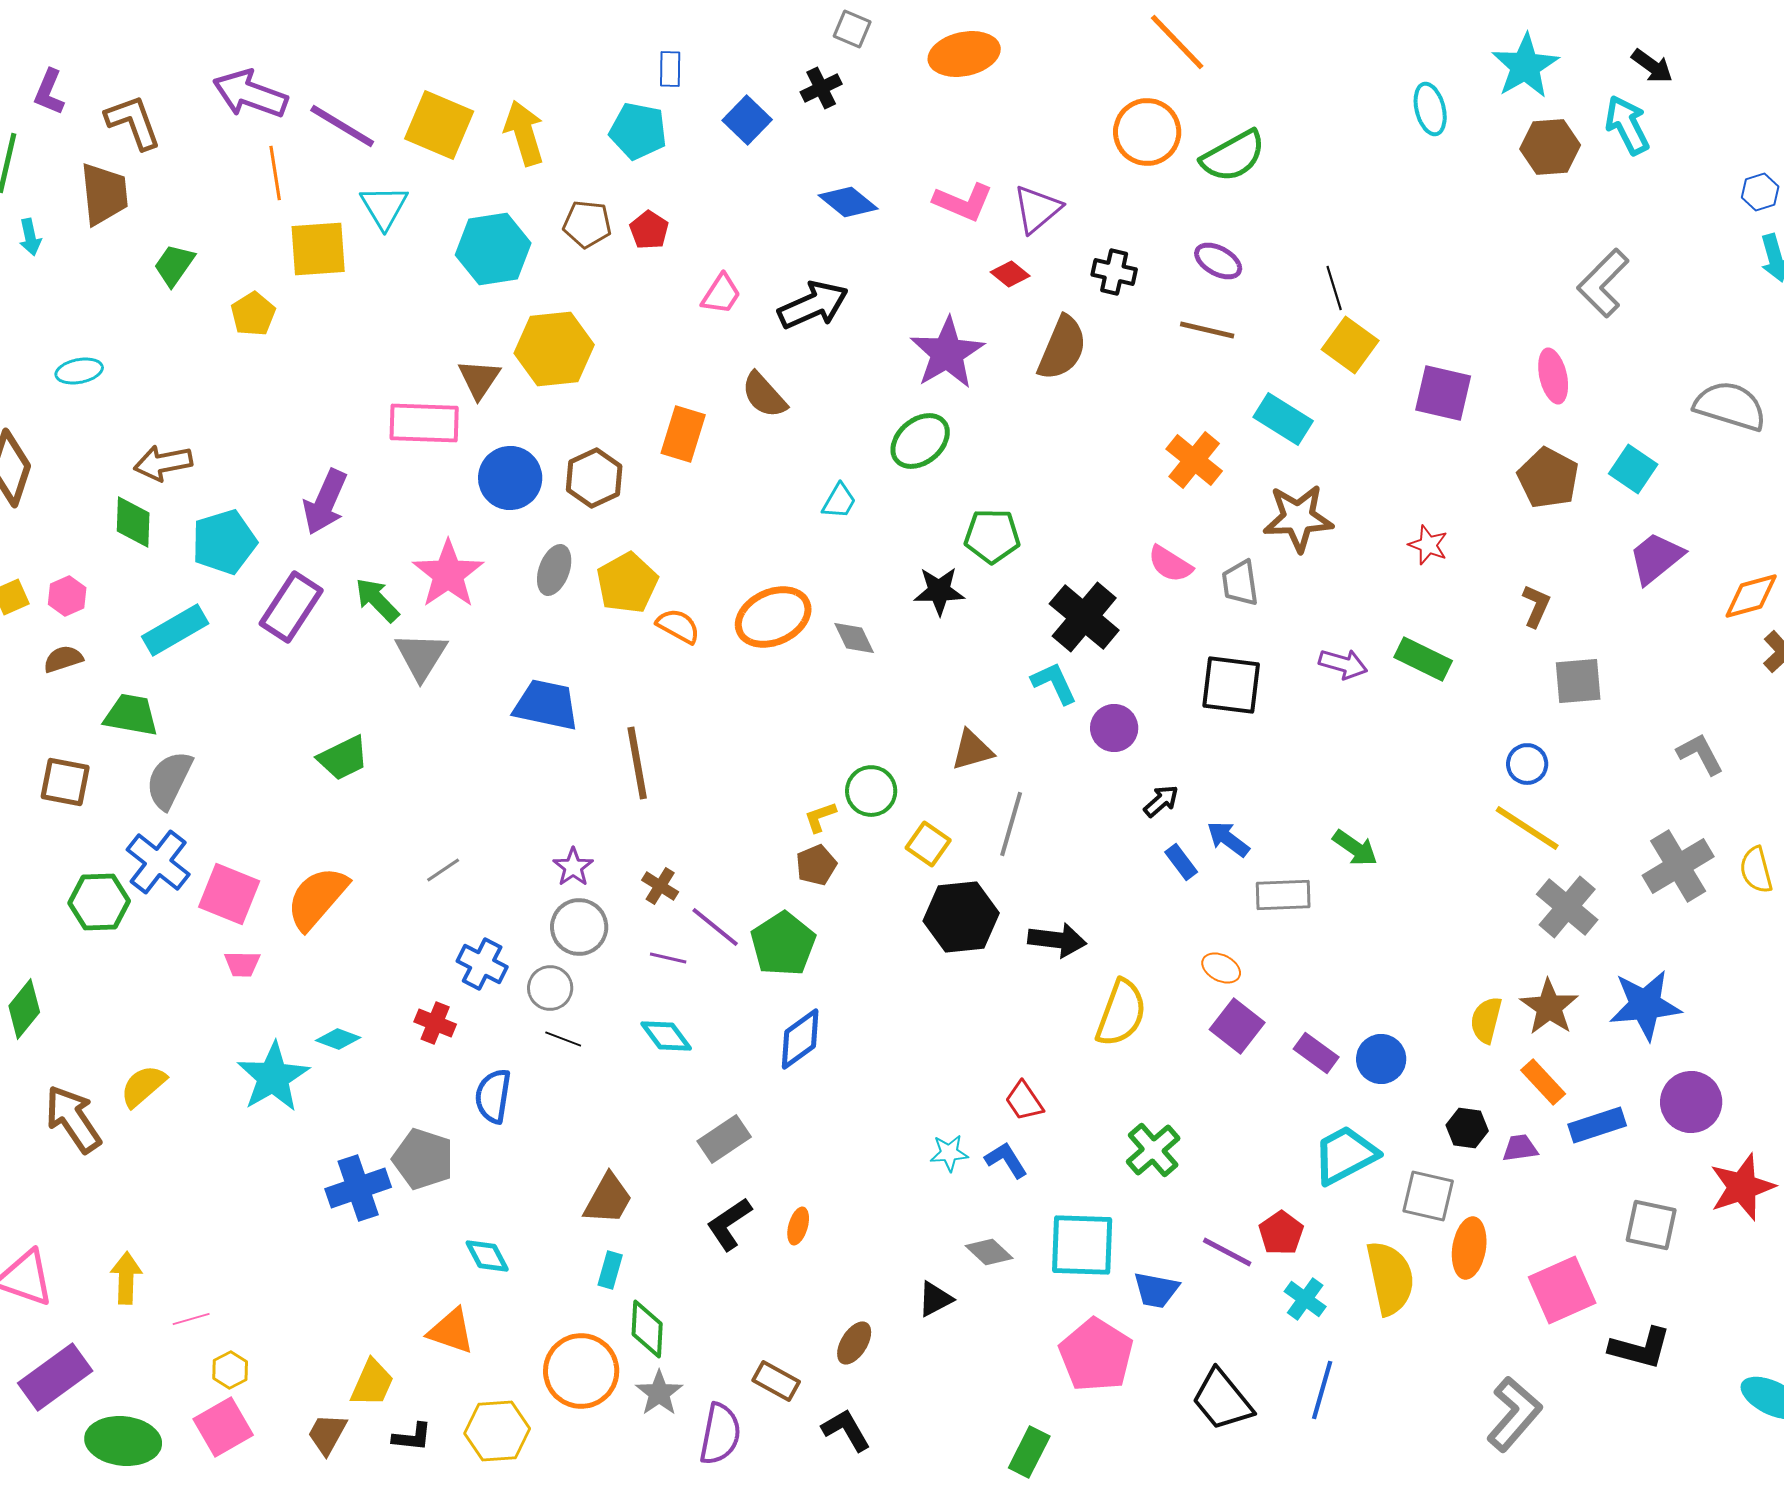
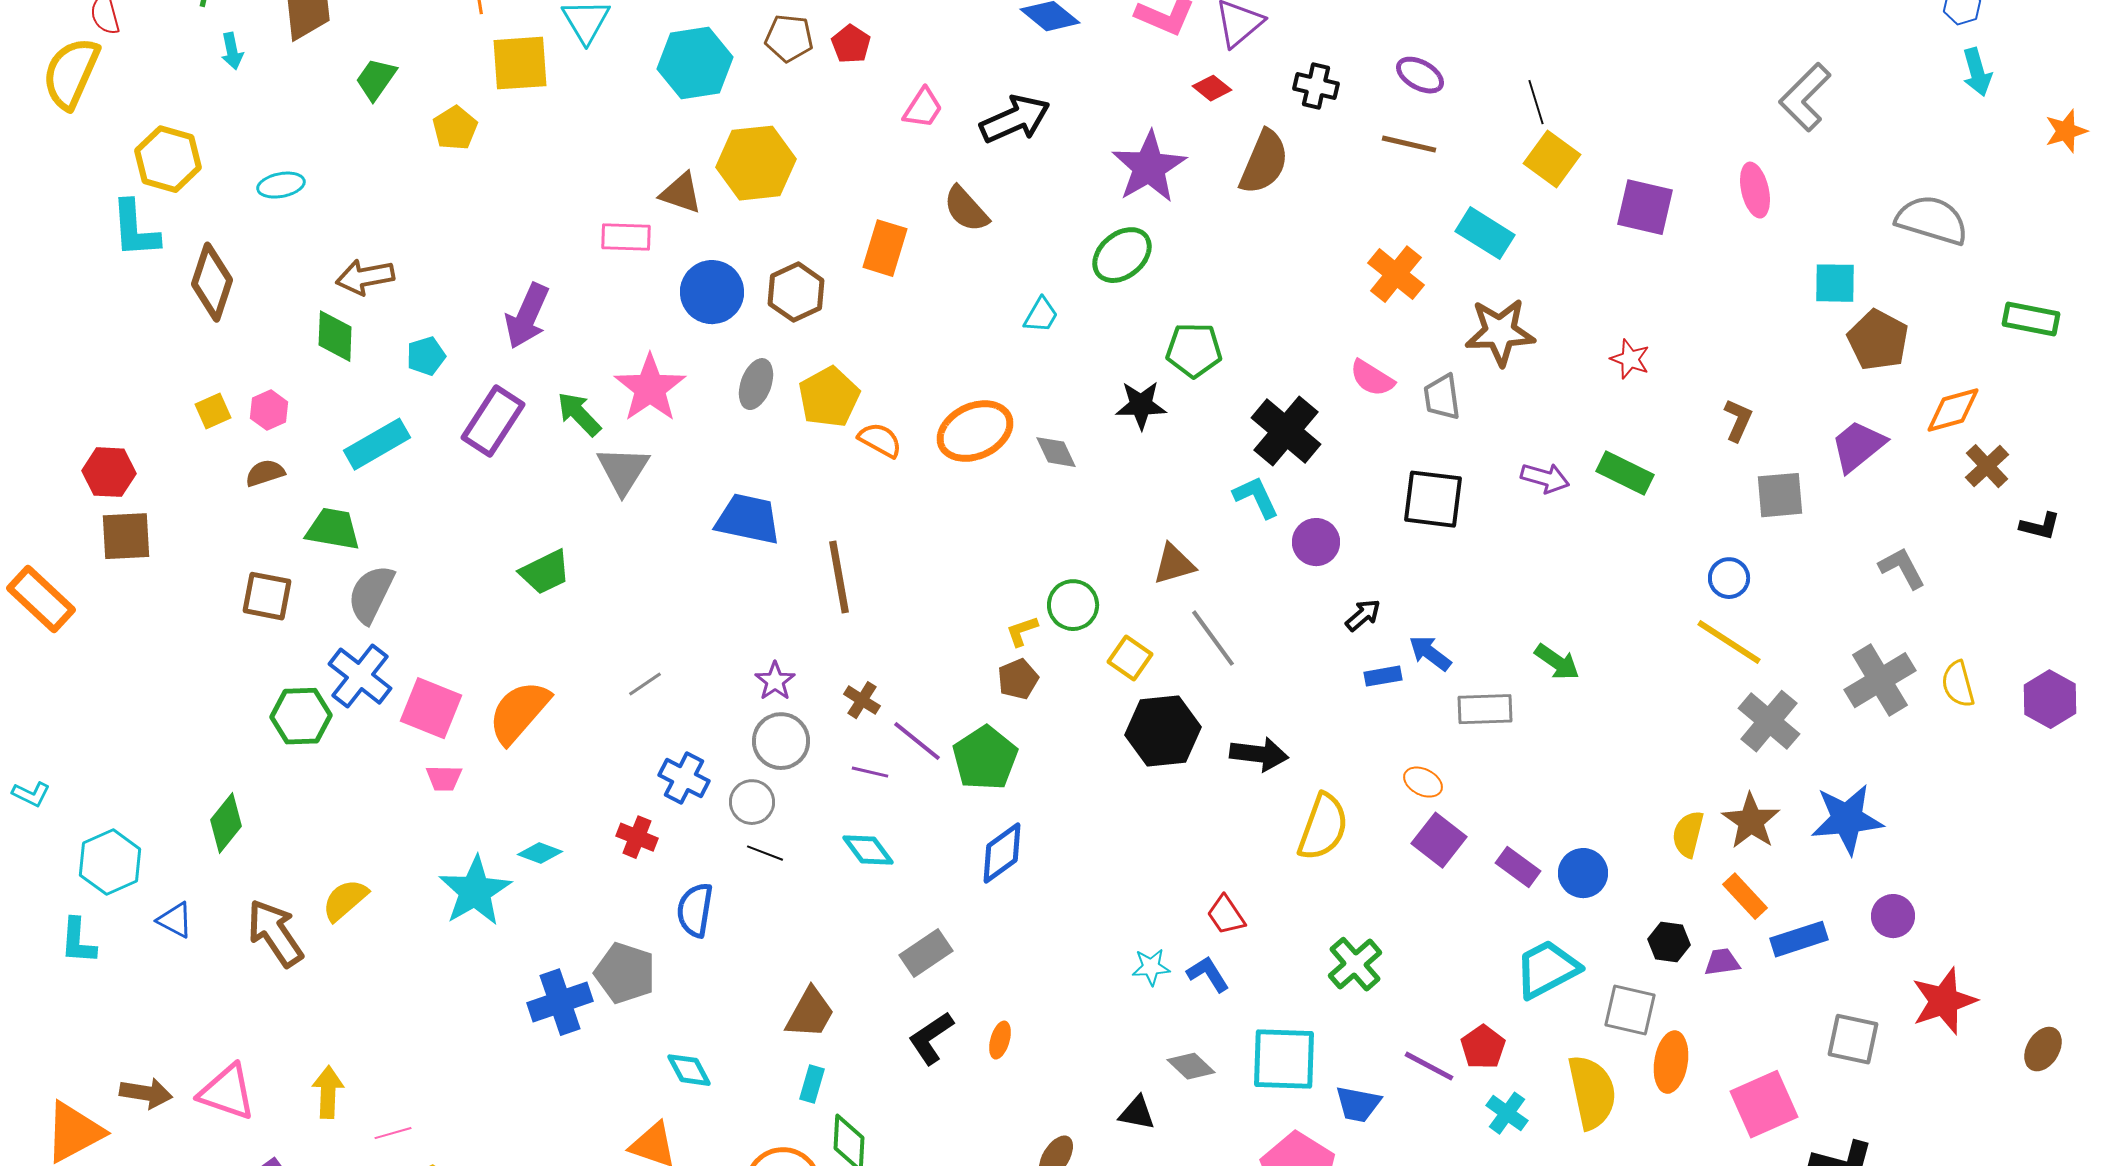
brown triangle: (479, 379) -> (681, 193), turned -45
pink rectangle: (424, 423) -> (626, 237), size x0.7
cyan square: (1633, 469) -> (1835, 283), turned -33
brown pentagon: (1548, 478) -> (1878, 340), moved
cyan pentagon: (224, 542) -> (426, 356), size x0.6
purple trapezoid: (1656, 558) -> (1858, 446), moved
gray line: (1011, 824) -> (1213, 638), turned -52
blue rectangle: (1181, 862) -> (1383, 676), turned -63
purple circle: (1691, 1102) -> (1893, 916), size x0.7
black triangle: (935, 1299) -> (1137, 1113), turned 39

